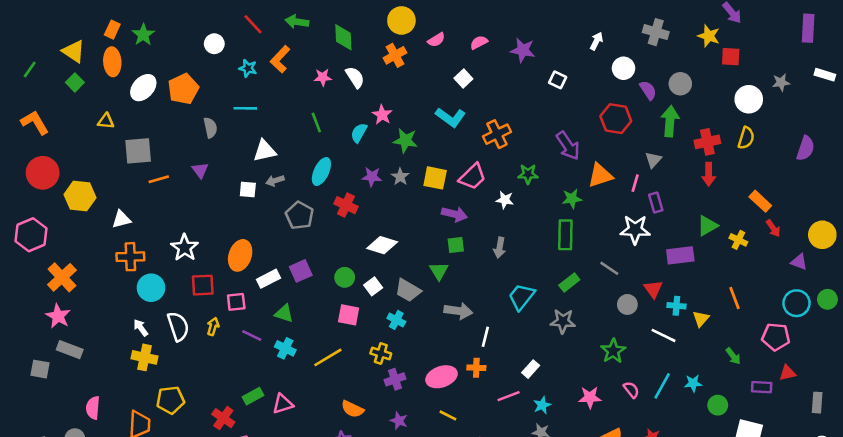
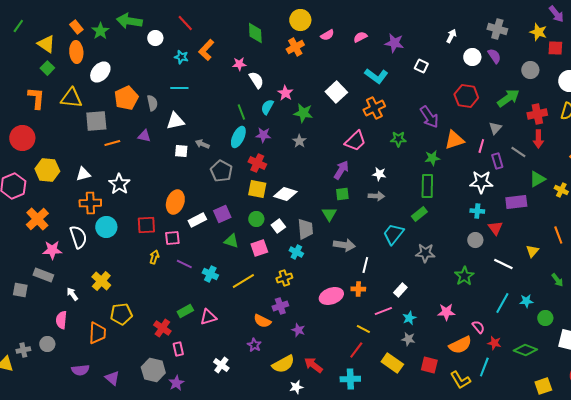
green arrow: (297, 22) -> (129, 21), moved, size x1.4
orange rectangle: (112, 30) -> (76, 27), turned -64
green line: (30, 70) -> (18, 26), moved
white semicircle: (355, 77) -> (256, 80), moved
white square: (463, 79) -> (336, 92), moved, size x1.5
gray circle: (680, 84) -> (530, 70), moved
orange pentagon: (183, 89) -> (126, 98), moved
purple semicircle: (648, 90) -> (494, 56), moved
cyan L-shape: (451, 117) -> (376, 76), moved
yellow triangle: (106, 121) -> (71, 98), size x1.6
green arrow: (670, 121) -> (508, 98), turned 50
orange L-shape: (35, 122) -> (36, 98), moved, turned 35
green line: (316, 122) -> (241, 112), moved
white triangle: (265, 151) -> (175, 121), moved
purple triangle: (200, 170) -> (144, 136), turned -40
purple star: (372, 177) -> (263, 135), moved
yellow square: (435, 178) -> (257, 189), moved
gray arrow: (275, 181) -> (202, 144), turned 40
yellow hexagon: (80, 196) -> (47, 170), moved
white star: (505, 200) -> (379, 174), moved
purple arrow: (454, 214) -> (341, 170), turned -72
white star: (185, 248) -> (119, 184), moved
gray arrow: (500, 248) -> (376, 196), turned -98
gray line: (609, 268) -> (518, 152), moved
green rectangle: (569, 283) -> (419, 214), moved
gray trapezoid: (408, 290) -> (305, 229), turned -125
cyan cross: (676, 306) -> (477, 211), moved
green triangle: (284, 314) -> (231, 241), moved
pink square: (349, 315) -> (259, 248), turned -30
pink star: (58, 316) -> (52, 250), moved, turned -30
white semicircle: (178, 326) -> (78, 237), moved
white arrow: (141, 328) -> (72, 294), moved
yellow cross: (381, 354) -> (284, 278), turned -35
yellow cross: (145, 357) -> (101, 281), turned 30
purple cross: (395, 379) -> (280, 306), moved
pink semicircle: (631, 390) -> (478, 327), moved
yellow line: (448, 415) -> (363, 329), moved

